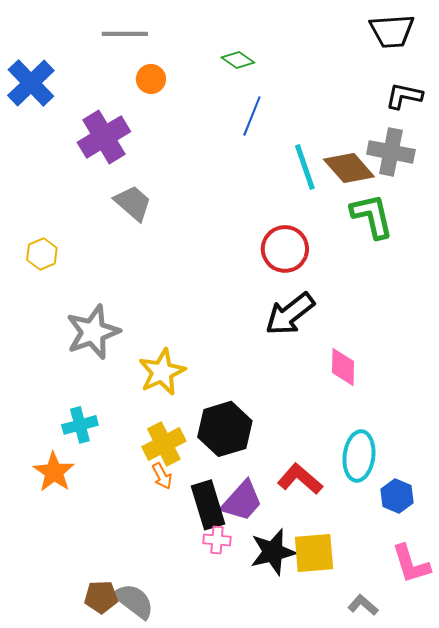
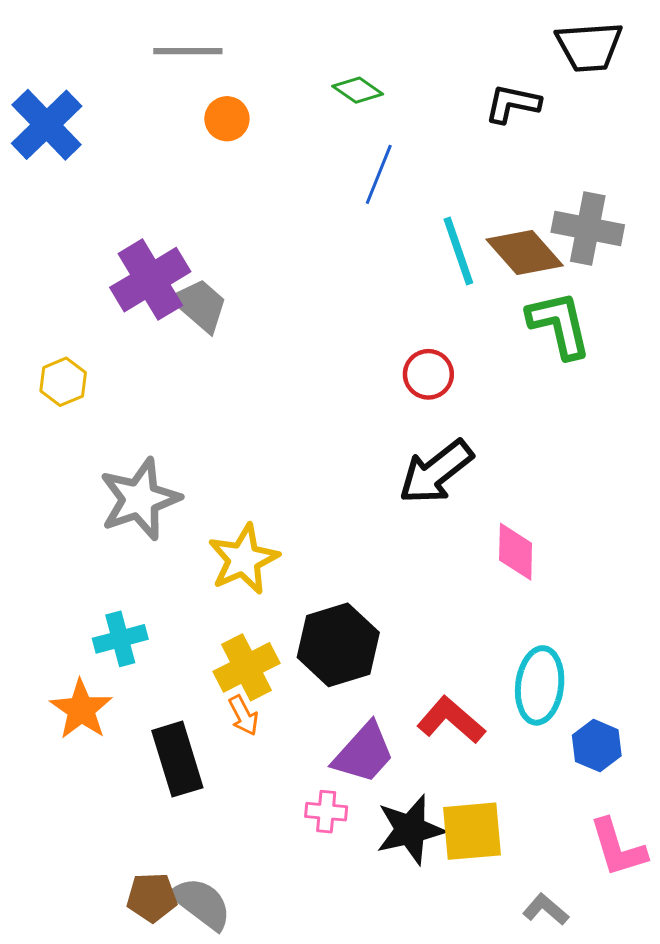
black L-shape: (404, 96) -> (513, 104), moved
purple cross: (104, 137) -> (150, 280), moved
red circle: (285, 249) -> (428, 374), size x0.7
black rectangle: (208, 505) -> (177, 759), moved

